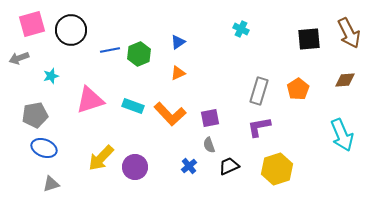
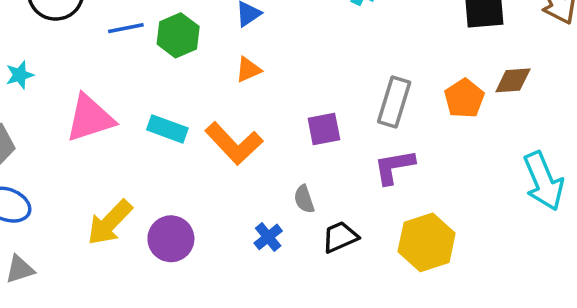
brown diamond: (345, 80) -> (513, 80), moved
purple square: (210, 118) -> (324, 129), moved

